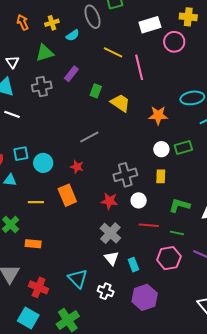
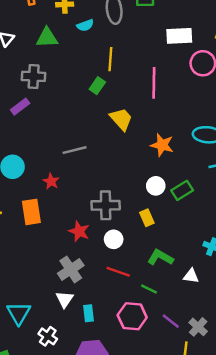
yellow line: (113, 52) -> (110, 59), moved, turned 54
purple rectangle: (71, 74) -> (20, 107), moved
green rectangle: (96, 91) -> (97, 86), moved
green rectangle: (183, 147) -> (182, 190), turned -30
yellow rectangle: (161, 176) -> (147, 218), turned -40

